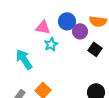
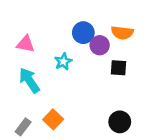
pink triangle: (43, 27) -> (26, 44), moved
black square: (95, 49) -> (118, 68), turned -32

